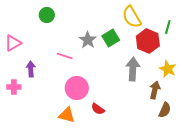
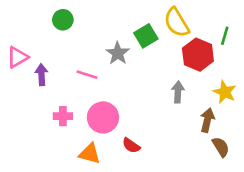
green square: (111, 38) -> (146, 36), moved
purple arrow: (31, 69) -> (41, 75), moved
gray arrow: (133, 69) -> (178, 92), size x0.7
pink cross: (14, 87) -> (63, 116), moved
brown semicircle: (165, 110) -> (221, 147), turned -56

